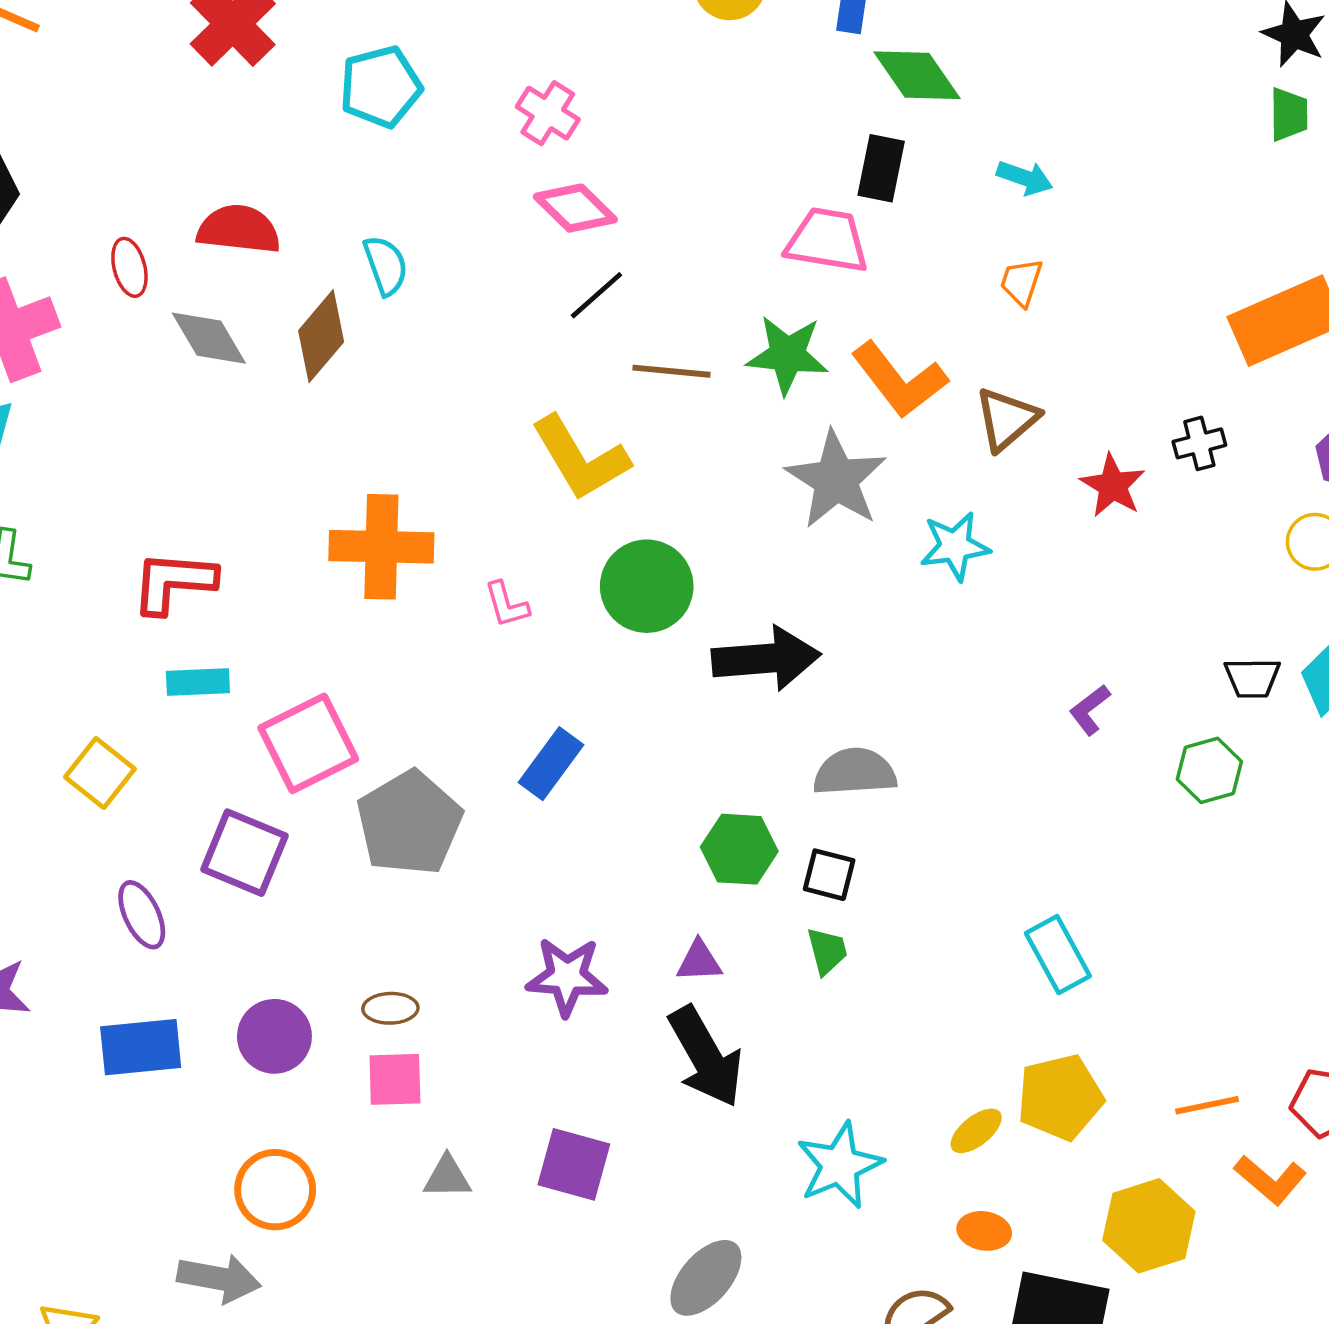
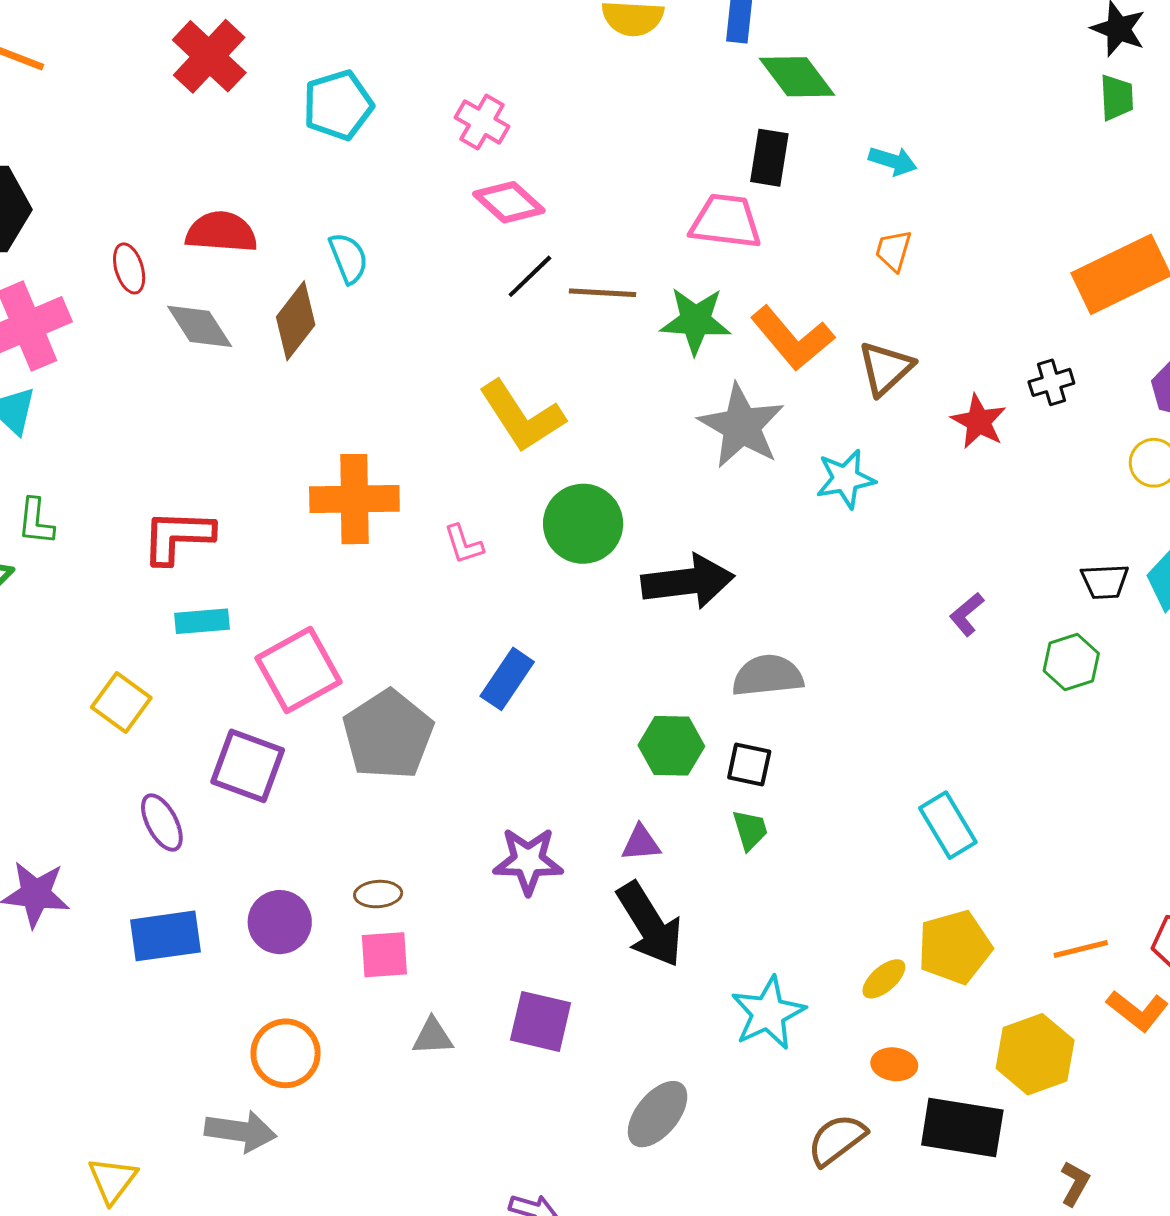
brown line: (672, 371) -> (602, 293), moved

